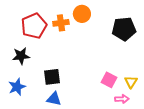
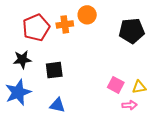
black square: (52, 77) -> (54, 70), moved
yellow triangle: (131, 82) -> (139, 87), turned 48
blue star: (17, 87) -> (18, 92), size x1.4

